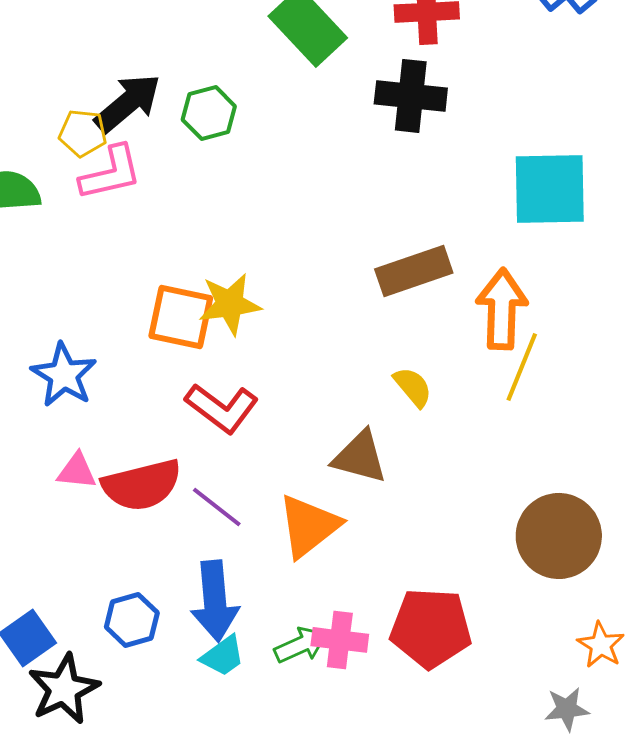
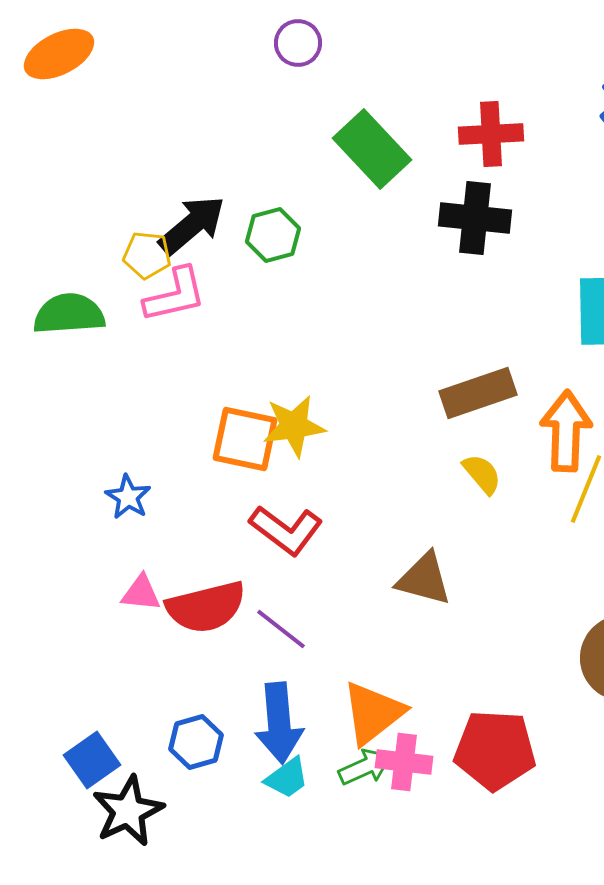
blue star: (64, 375) -> (128, 497), size x0.7
yellow semicircle: (413, 387) -> (482, 474), moved
orange triangle: (309, 526) -> (373, 713), moved

